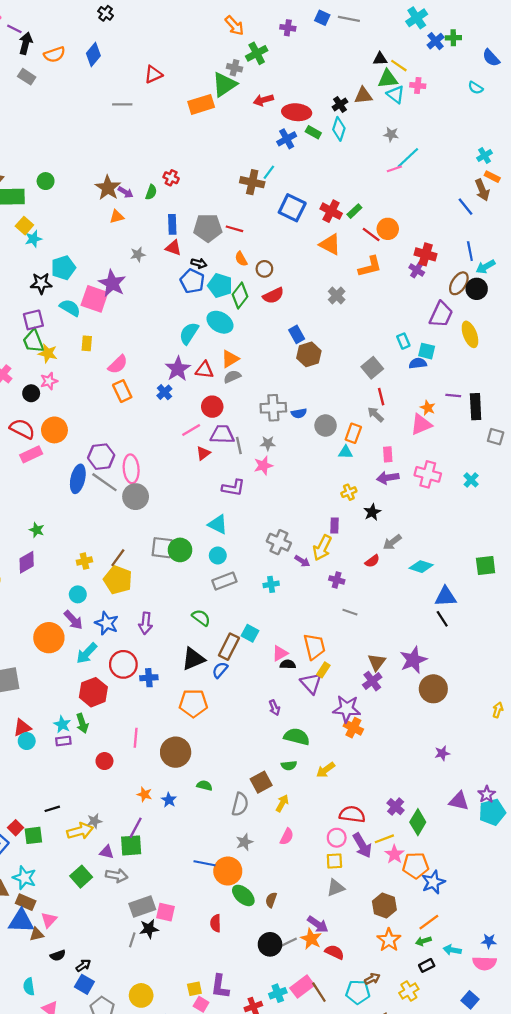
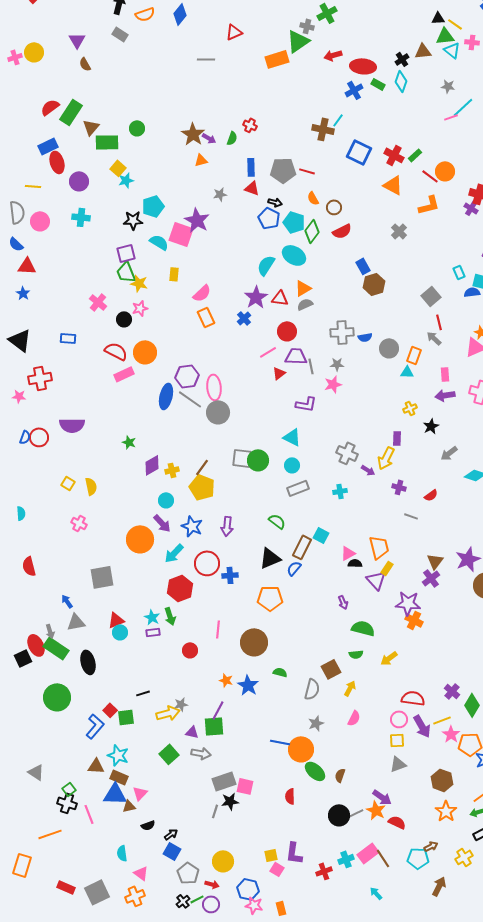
red semicircle: (372, 561) -> (431, 495), moved
purple diamond: (27, 562) -> (152, 465), moved
blue star: (169, 800) -> (248, 685), size x1.5

